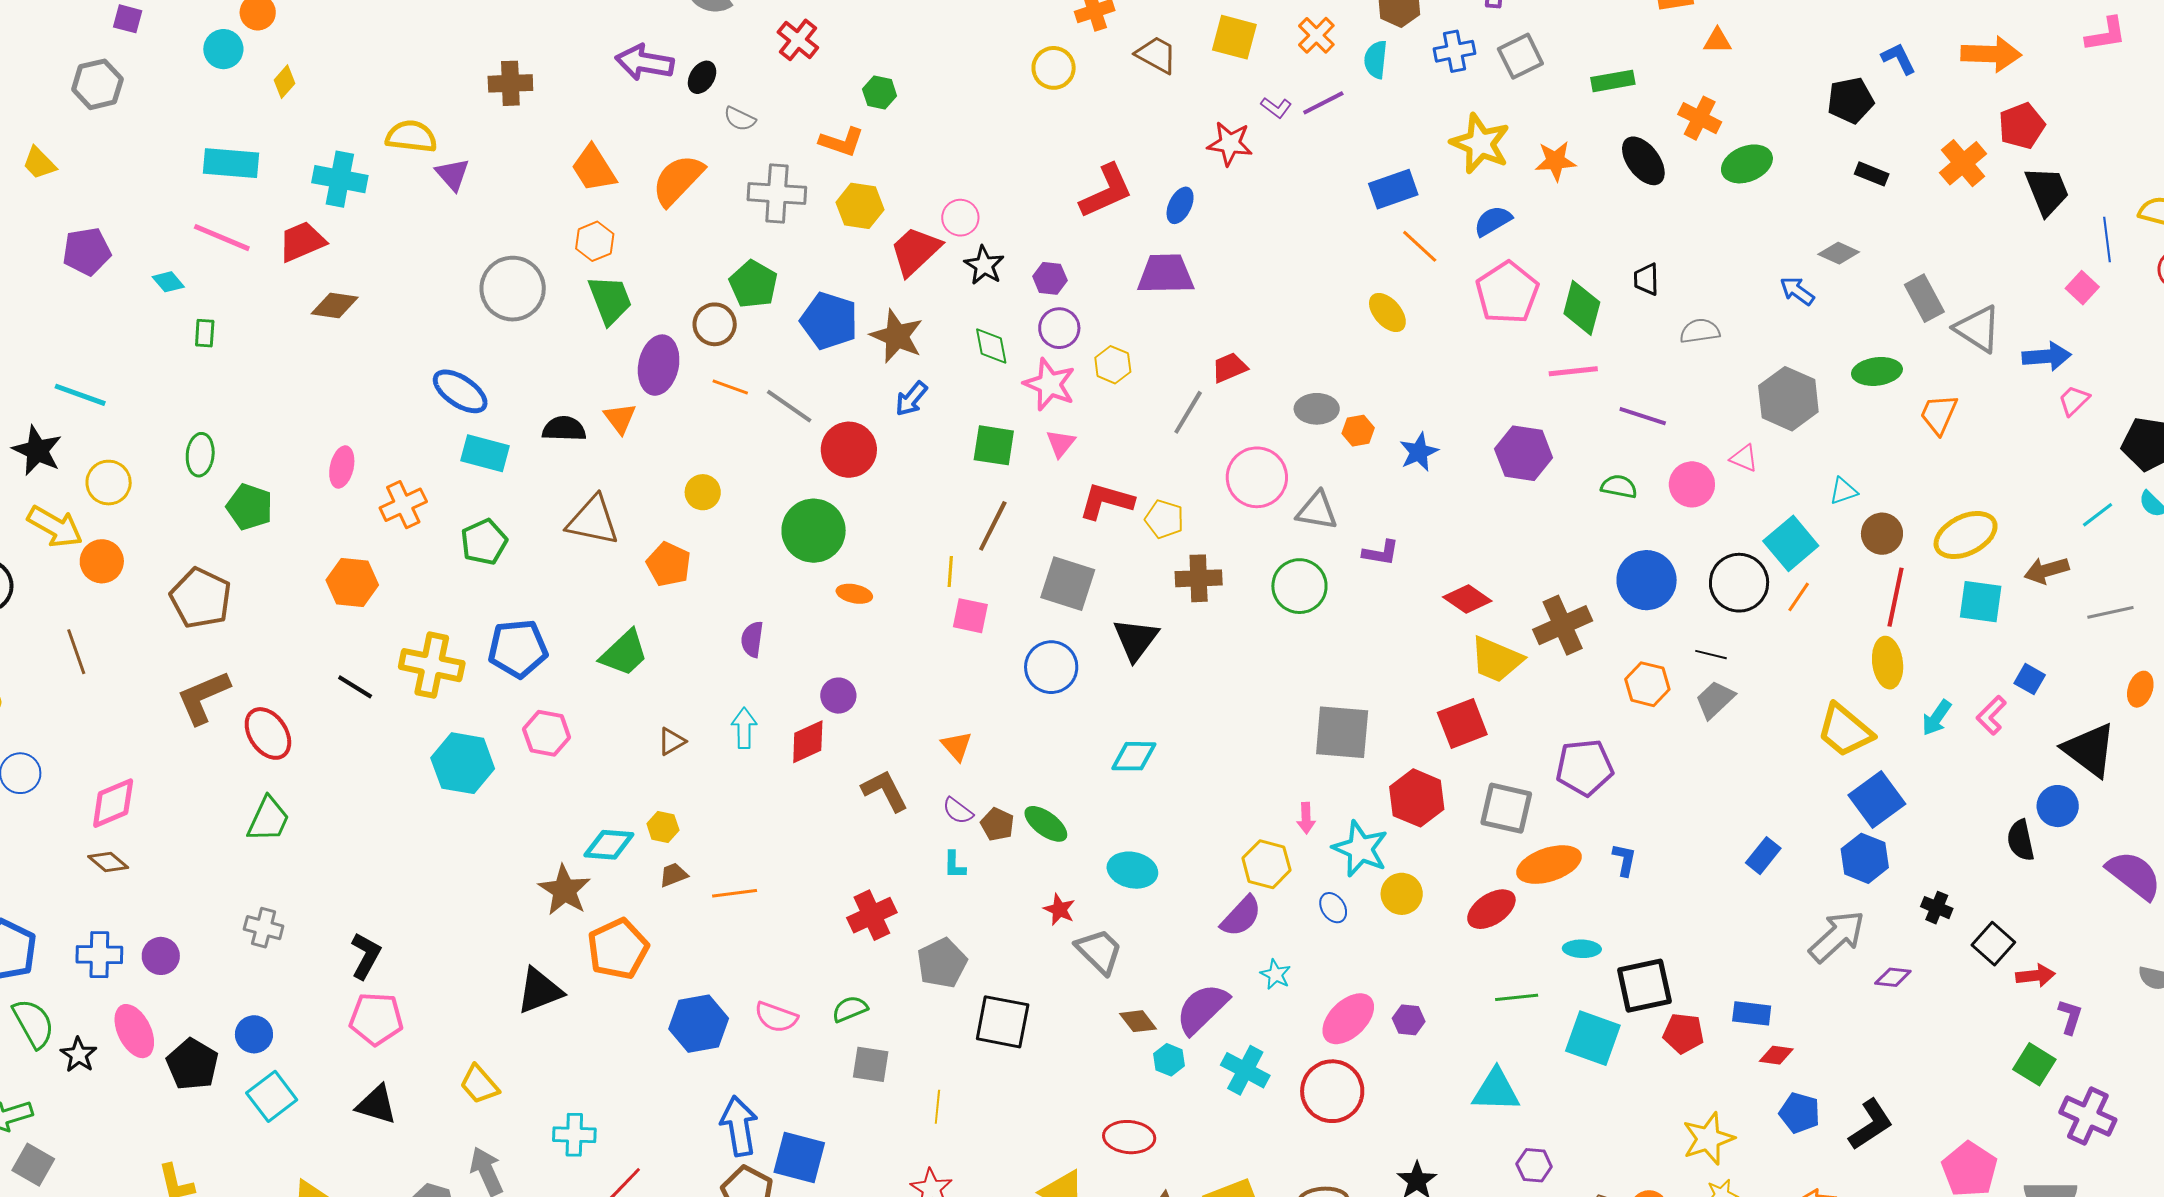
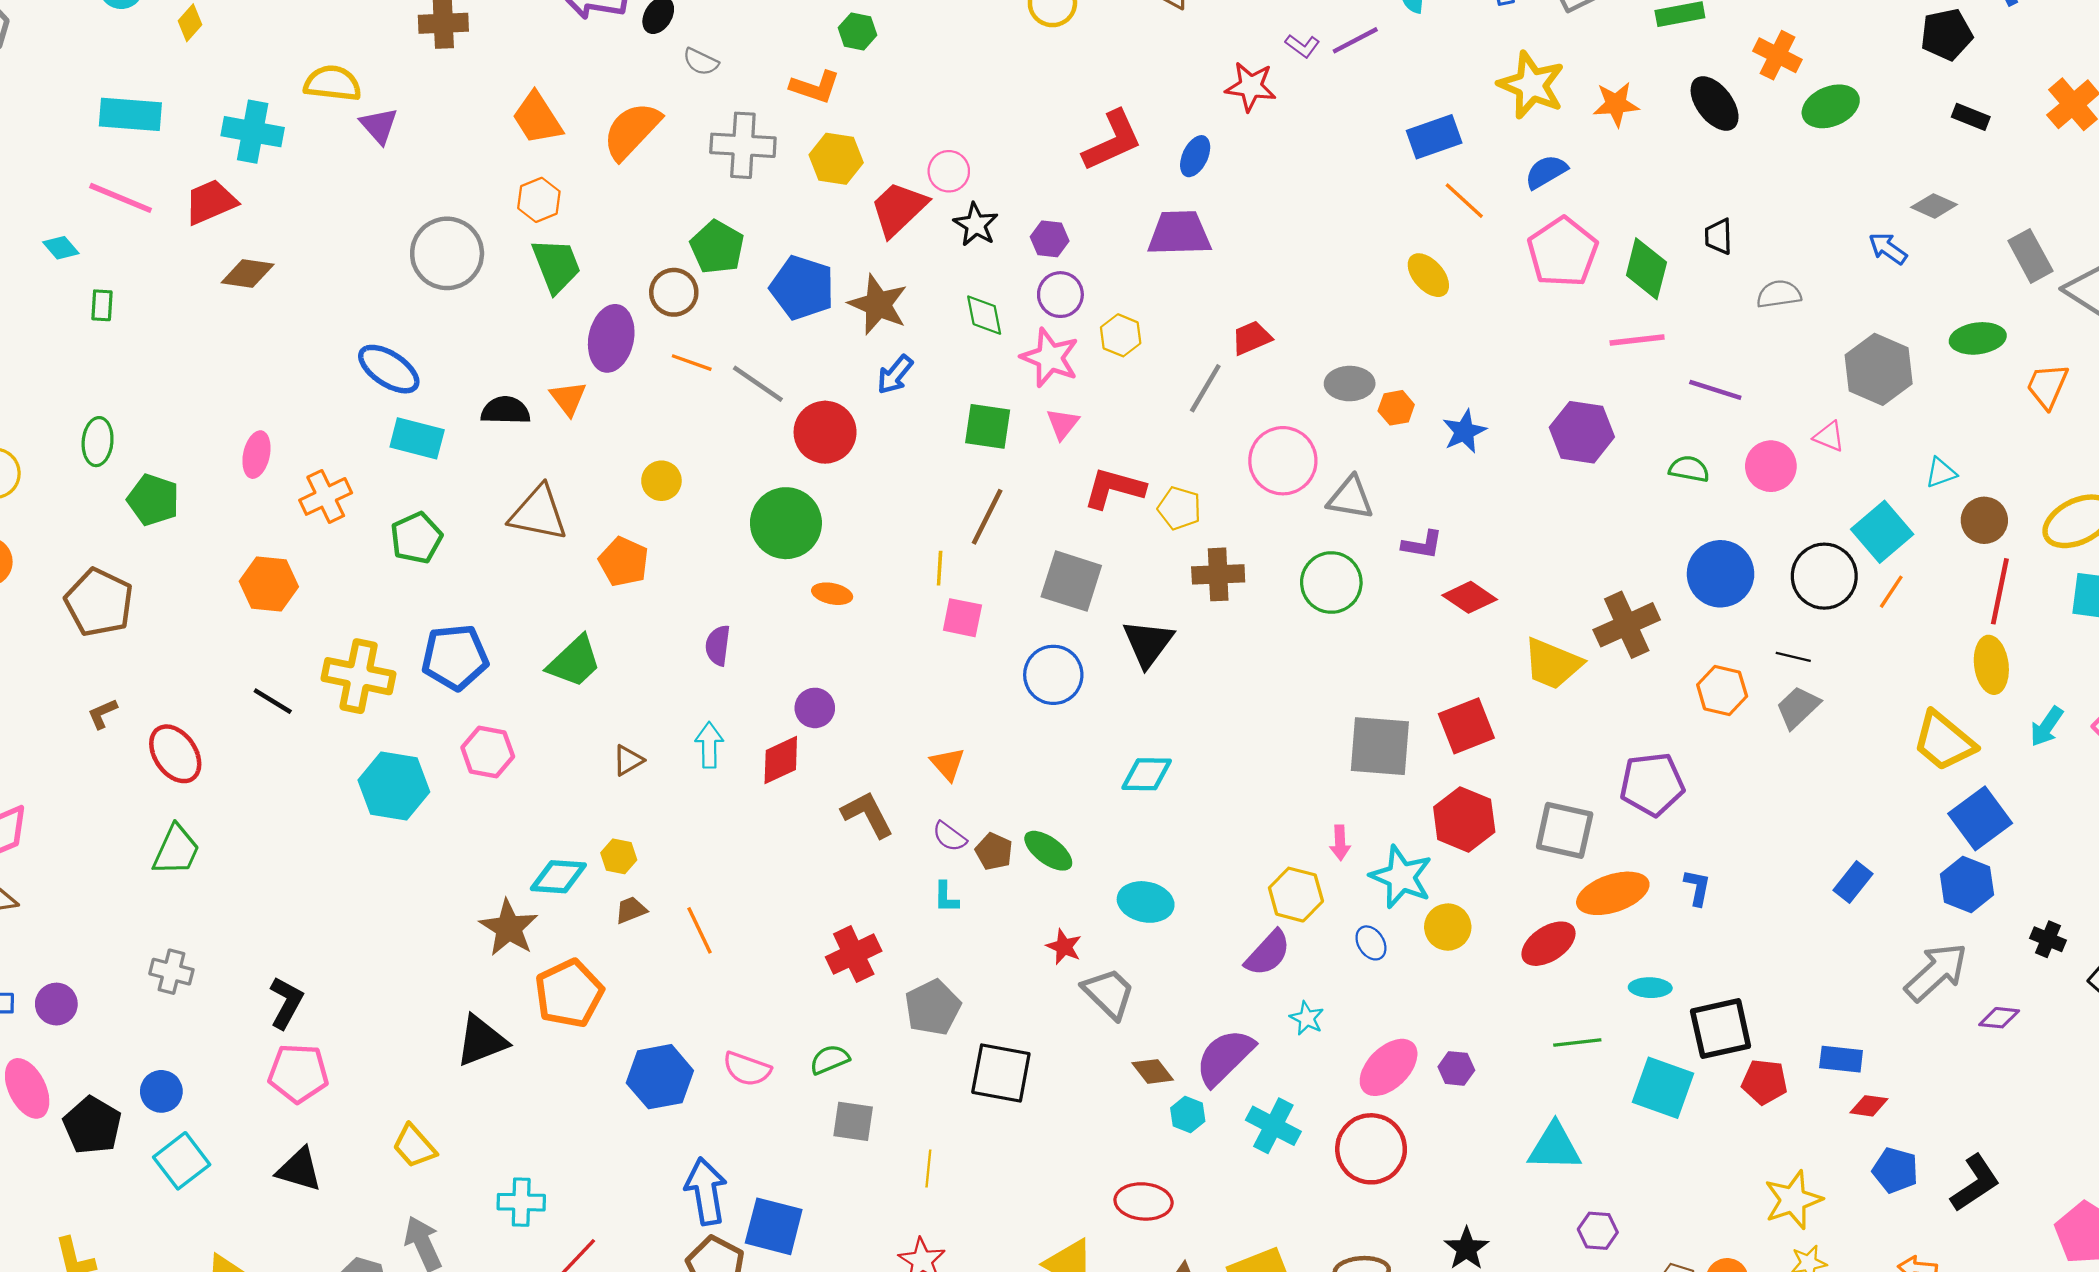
red diamond: (1467, 599) -> (1470, 597), moved
brown L-shape: (203, 697) -> (102, 714), size x0.5
red square: (1462, 723) -> (1466, 726), moved
orange line: (735, 893) -> (700, 930), turned 72

